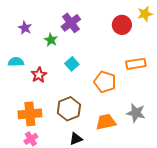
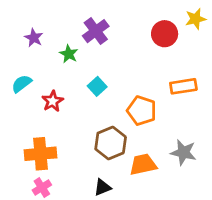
cyan semicircle: (16, 62) -> (22, 84), turned -35
brown hexagon: (69, 109) -> (111, 143), moved

